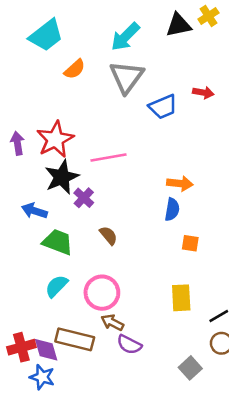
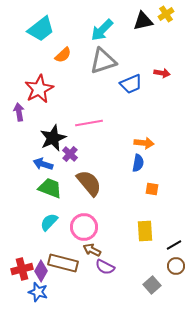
gray triangle: (127, 77) -> (103, 61), turned 36
red star: (55, 139) -> (39, 89), moved
blue arrow: (34, 211) -> (43, 164), moved
brown semicircle: (108, 235) -> (89, 183), size x1.8
purple diamond: (46, 350) -> (41, 271), turned 45

